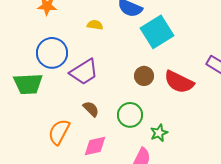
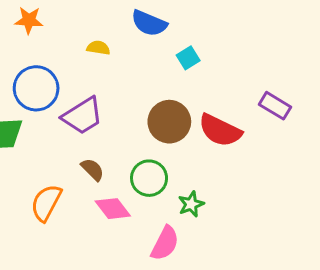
cyan square: (157, 32) -> (188, 58), size x0.5
brown circle: (144, 76) -> (169, 122), size x1.5
pink diamond: (95, 146) -> (113, 209), moved, turned 65

